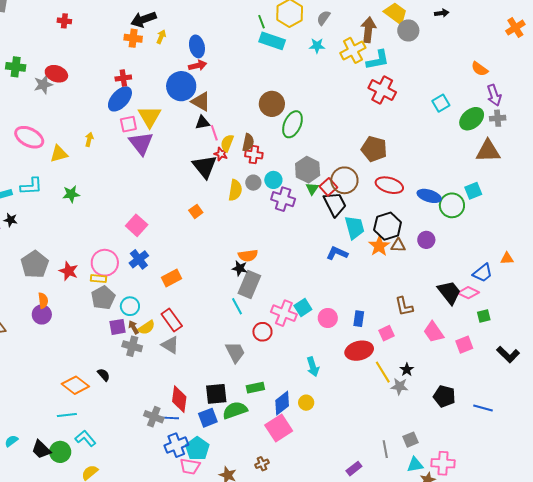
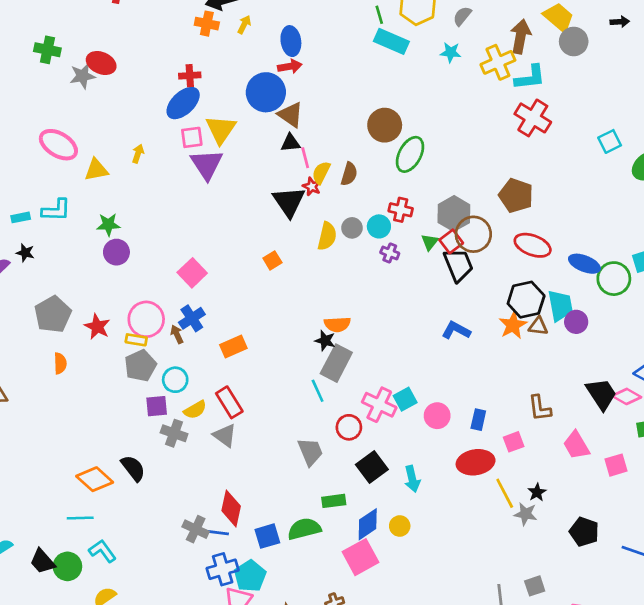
red cross: (254, 155) -> (401, 210), moved
gray hexagon: (308, 170) -> (454, 214), moved
purple cross: (283, 199) -> (390, 253), size x0.6
cyan trapezoid: (355, 227) -> (560, 306), moved
purple circle: (42, 315) -> (116, 252), moved
brown arrow: (134, 327) -> (177, 334), moved
black semicircle: (104, 375) -> (133, 468), size x1.5
black square: (216, 394) -> (372, 467), moved, turned -35

